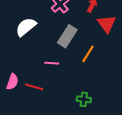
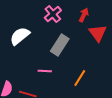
orange line: (88, 54) -> (80, 78), moved

